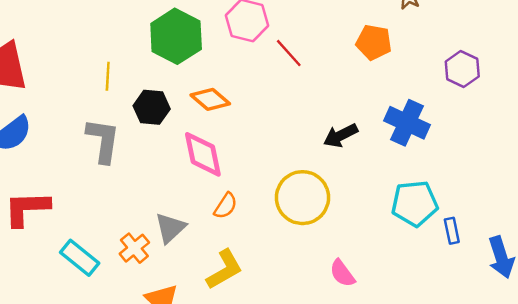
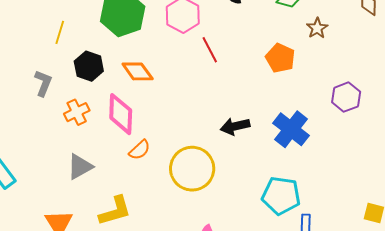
gray L-shape: (103, 140) -> (43, 83), size x0.7
orange semicircle: (226, 206) -> (140, 150), moved
orange cross: (134, 248) -> (77, 112), moved

